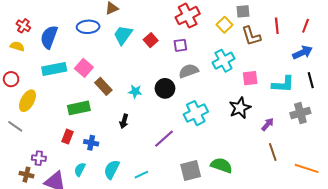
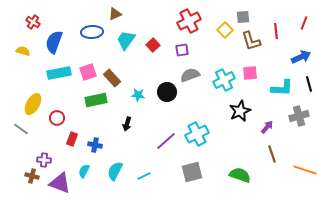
red cross: (23, 26) -> (33, 22), moved
red line: (306, 26) -> (304, 23), moved
cyan cross: (223, 61) -> (224, 80), moved
pink square: (84, 68) -> (88, 72), turned 30
pink square: (250, 78) -> (250, 73), moved
red circle: (11, 79) -> (57, 118), moved
brown rectangle: (103, 86) -> (112, 78), moved
green rectangle: (79, 108) -> (96, 100), moved
cyan cross: (196, 113) -> (197, 134), moved
green semicircle: (221, 165) -> (240, 175), moved

